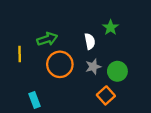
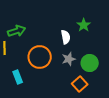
green arrow: (47, 39) -> (17, 31), moved
cyan rectangle: (35, 100) -> (18, 77), moved

